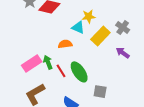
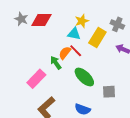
orange semicircle: (65, 44) -> (65, 53), turned -32
green arrow: (48, 62) -> (56, 63), moved
red line: (61, 71) -> (76, 51), moved

